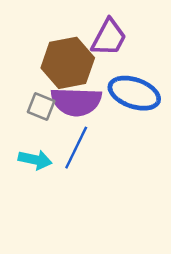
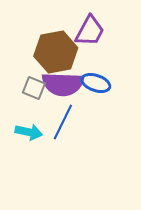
blue ellipse: (134, 93) -> (96, 83), moved, size x0.7

